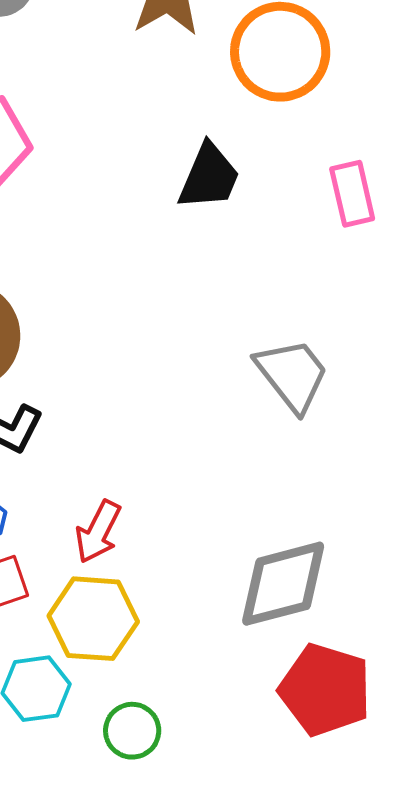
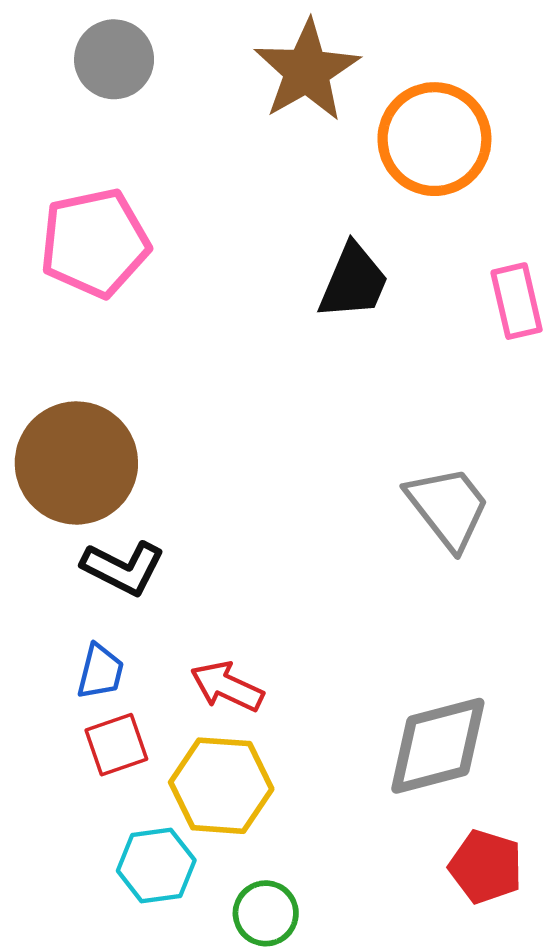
red arrow: (98, 532) -> (227, 686), turned 88
red pentagon: (325, 690) -> (486, 867), size x0.7

